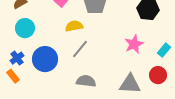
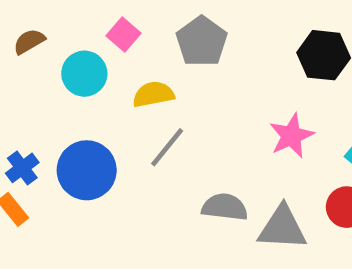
cyan circle: (25, 28) -> (84, 74), moved
gray semicircle: (86, 81) -> (225, 207), moved

